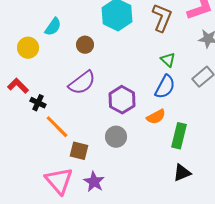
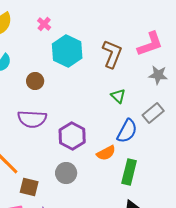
purple semicircle: (82, 83) -> (32, 119), turned 40
blue semicircle: (165, 87) -> (127, 131), moved

